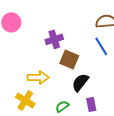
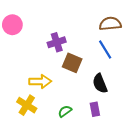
black semicircle: (80, 82) -> (100, 83), moved, turned -60

